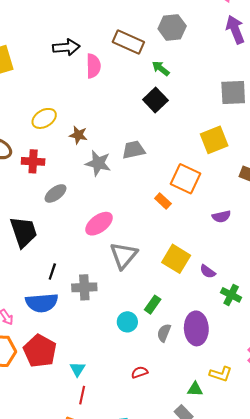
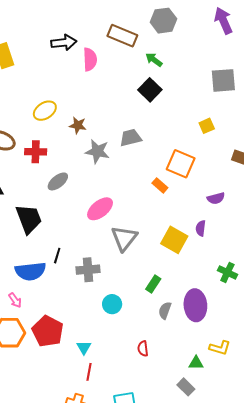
yellow square: (214, 140) -> (207, 126), size x0.6
purple semicircle: (208, 272) -> (201, 228), moved, turned 63
blue semicircle: (42, 303) -> (30, 271), moved
cyan circle: (127, 322) -> (112, 304), moved
red semicircle: (140, 372) -> (143, 349), turned -77

